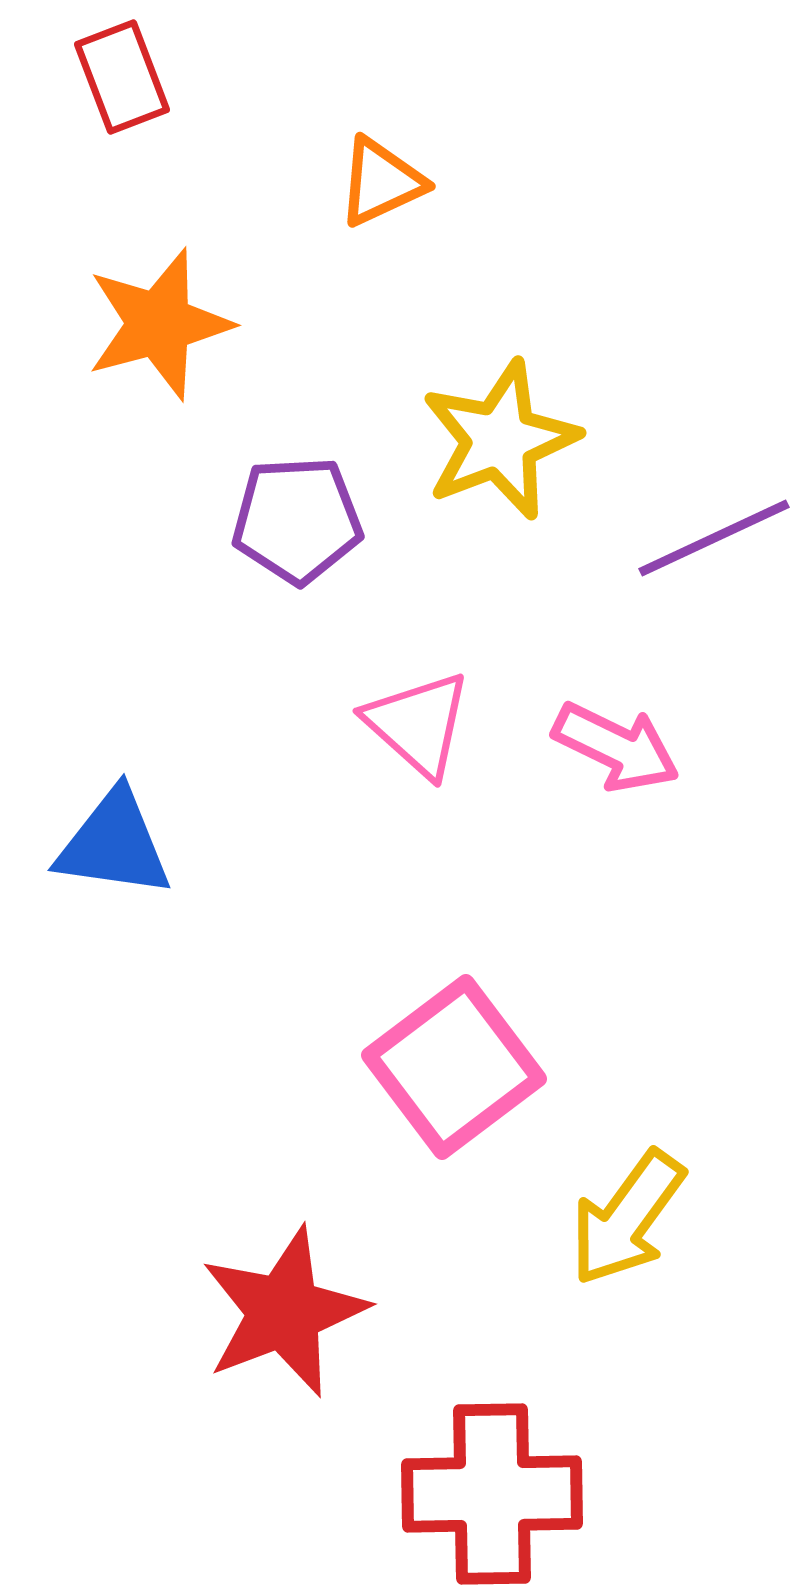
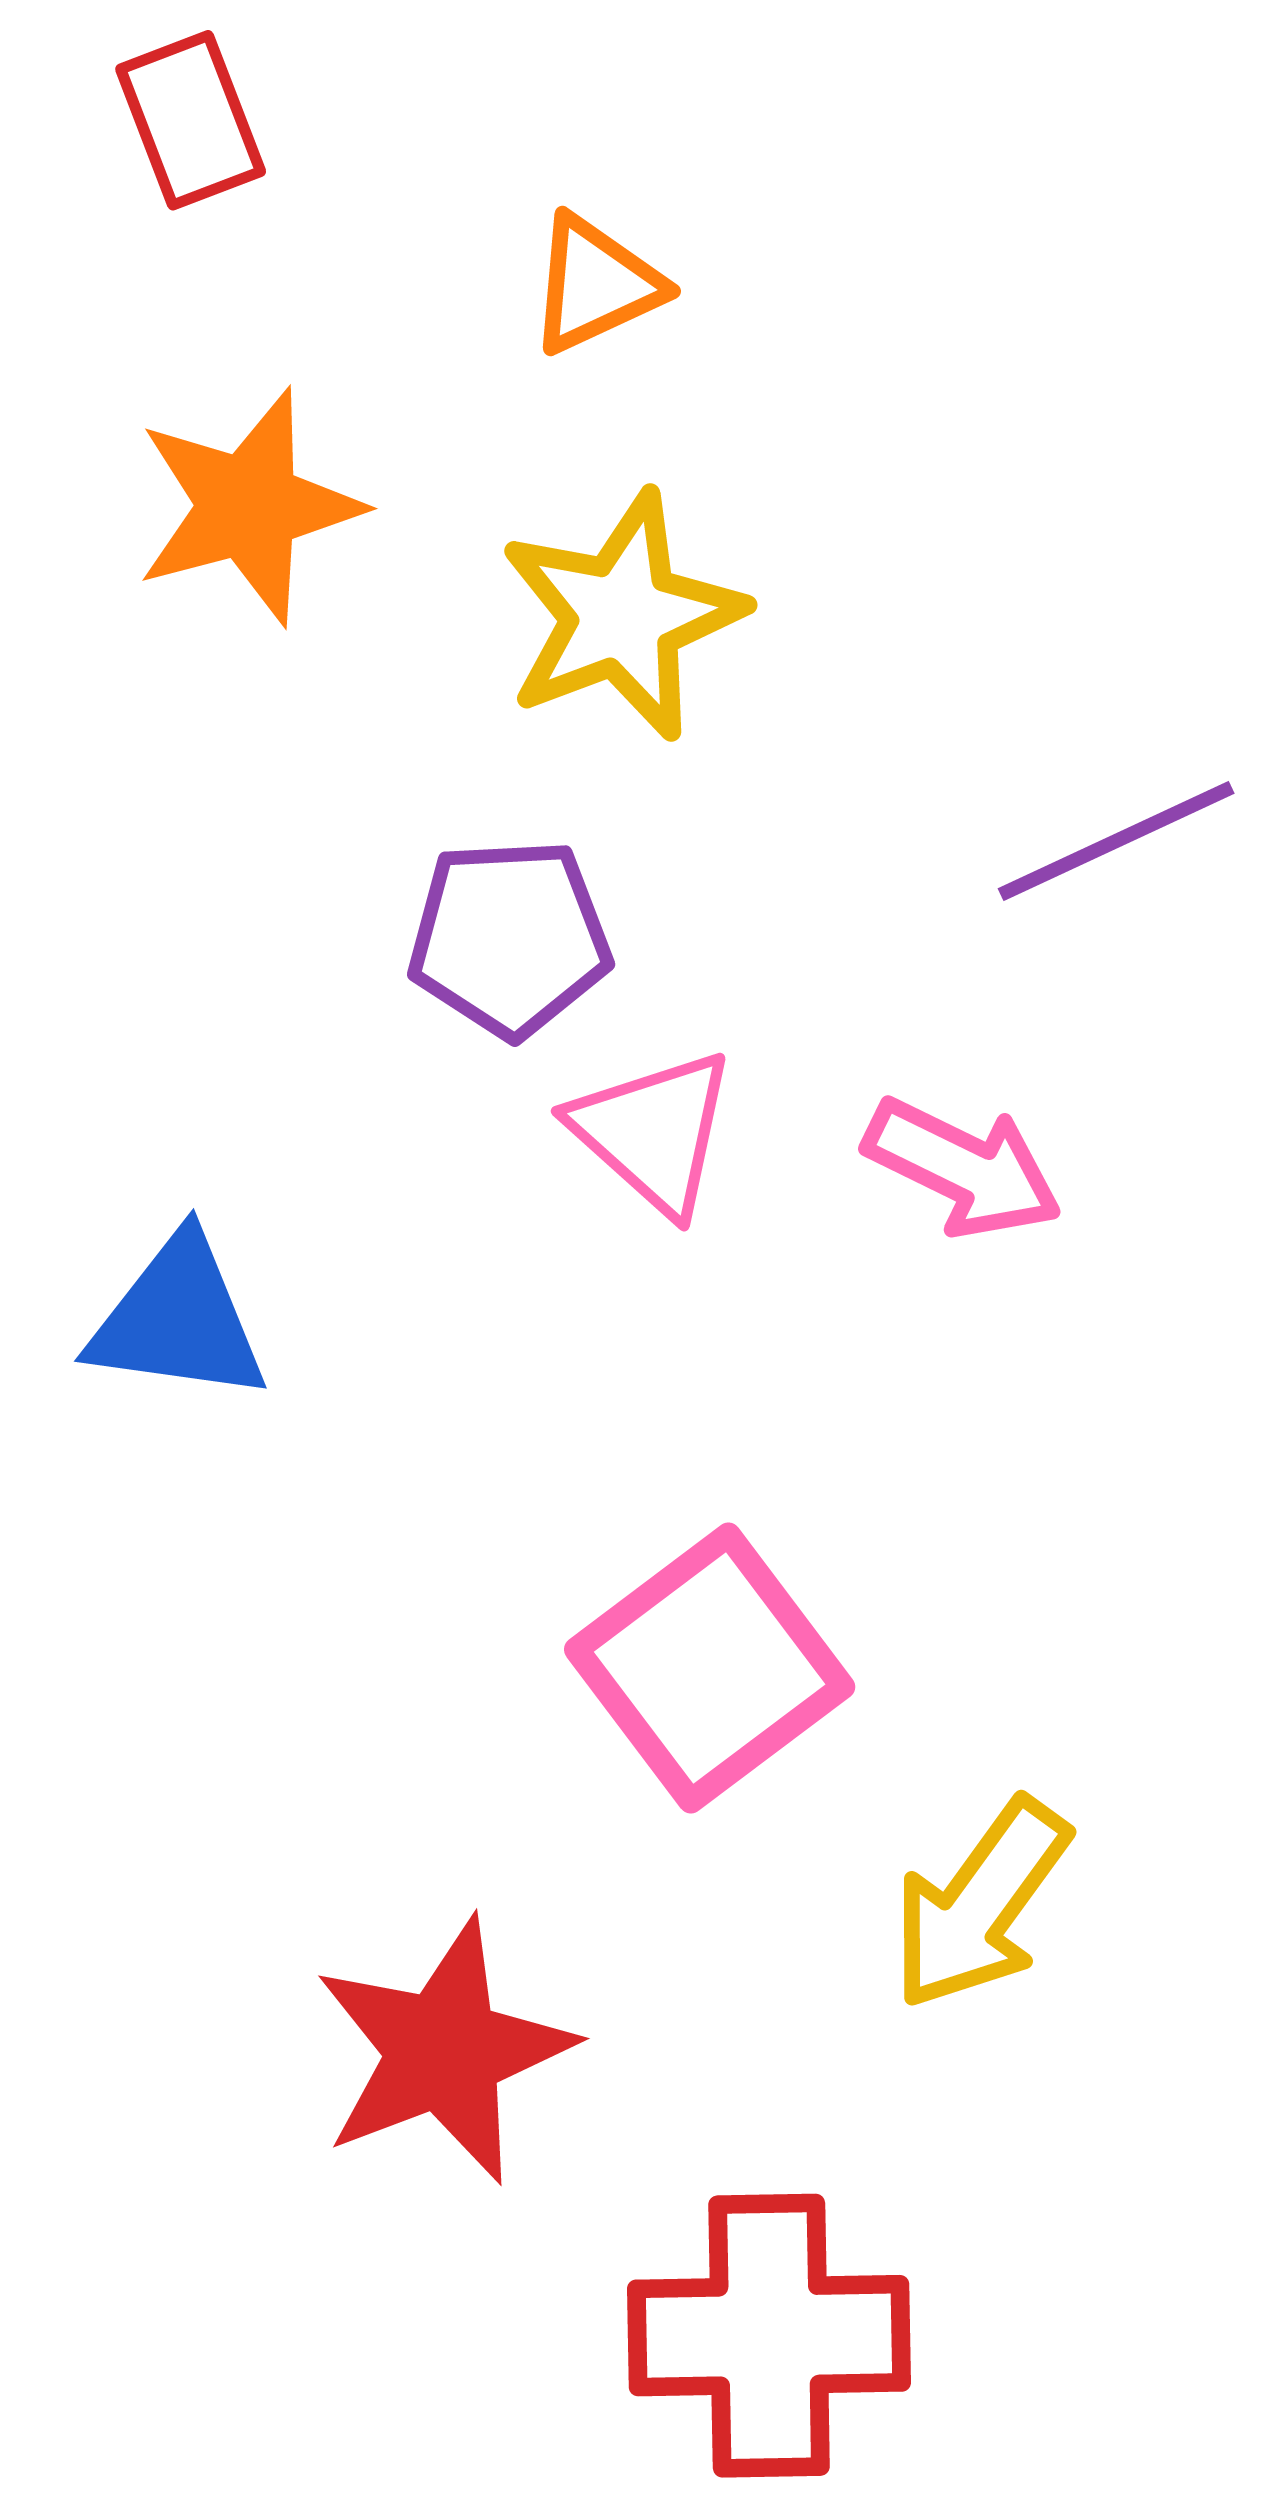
yellow star: (500, 440) -> (622, 616), moved
purple pentagon: (297, 520) -> (509, 938), moved

